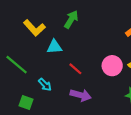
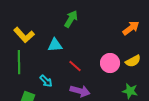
yellow L-shape: (34, 28) -> (24, 35), moved
green line: (17, 65) -> (19, 62), turned 50

